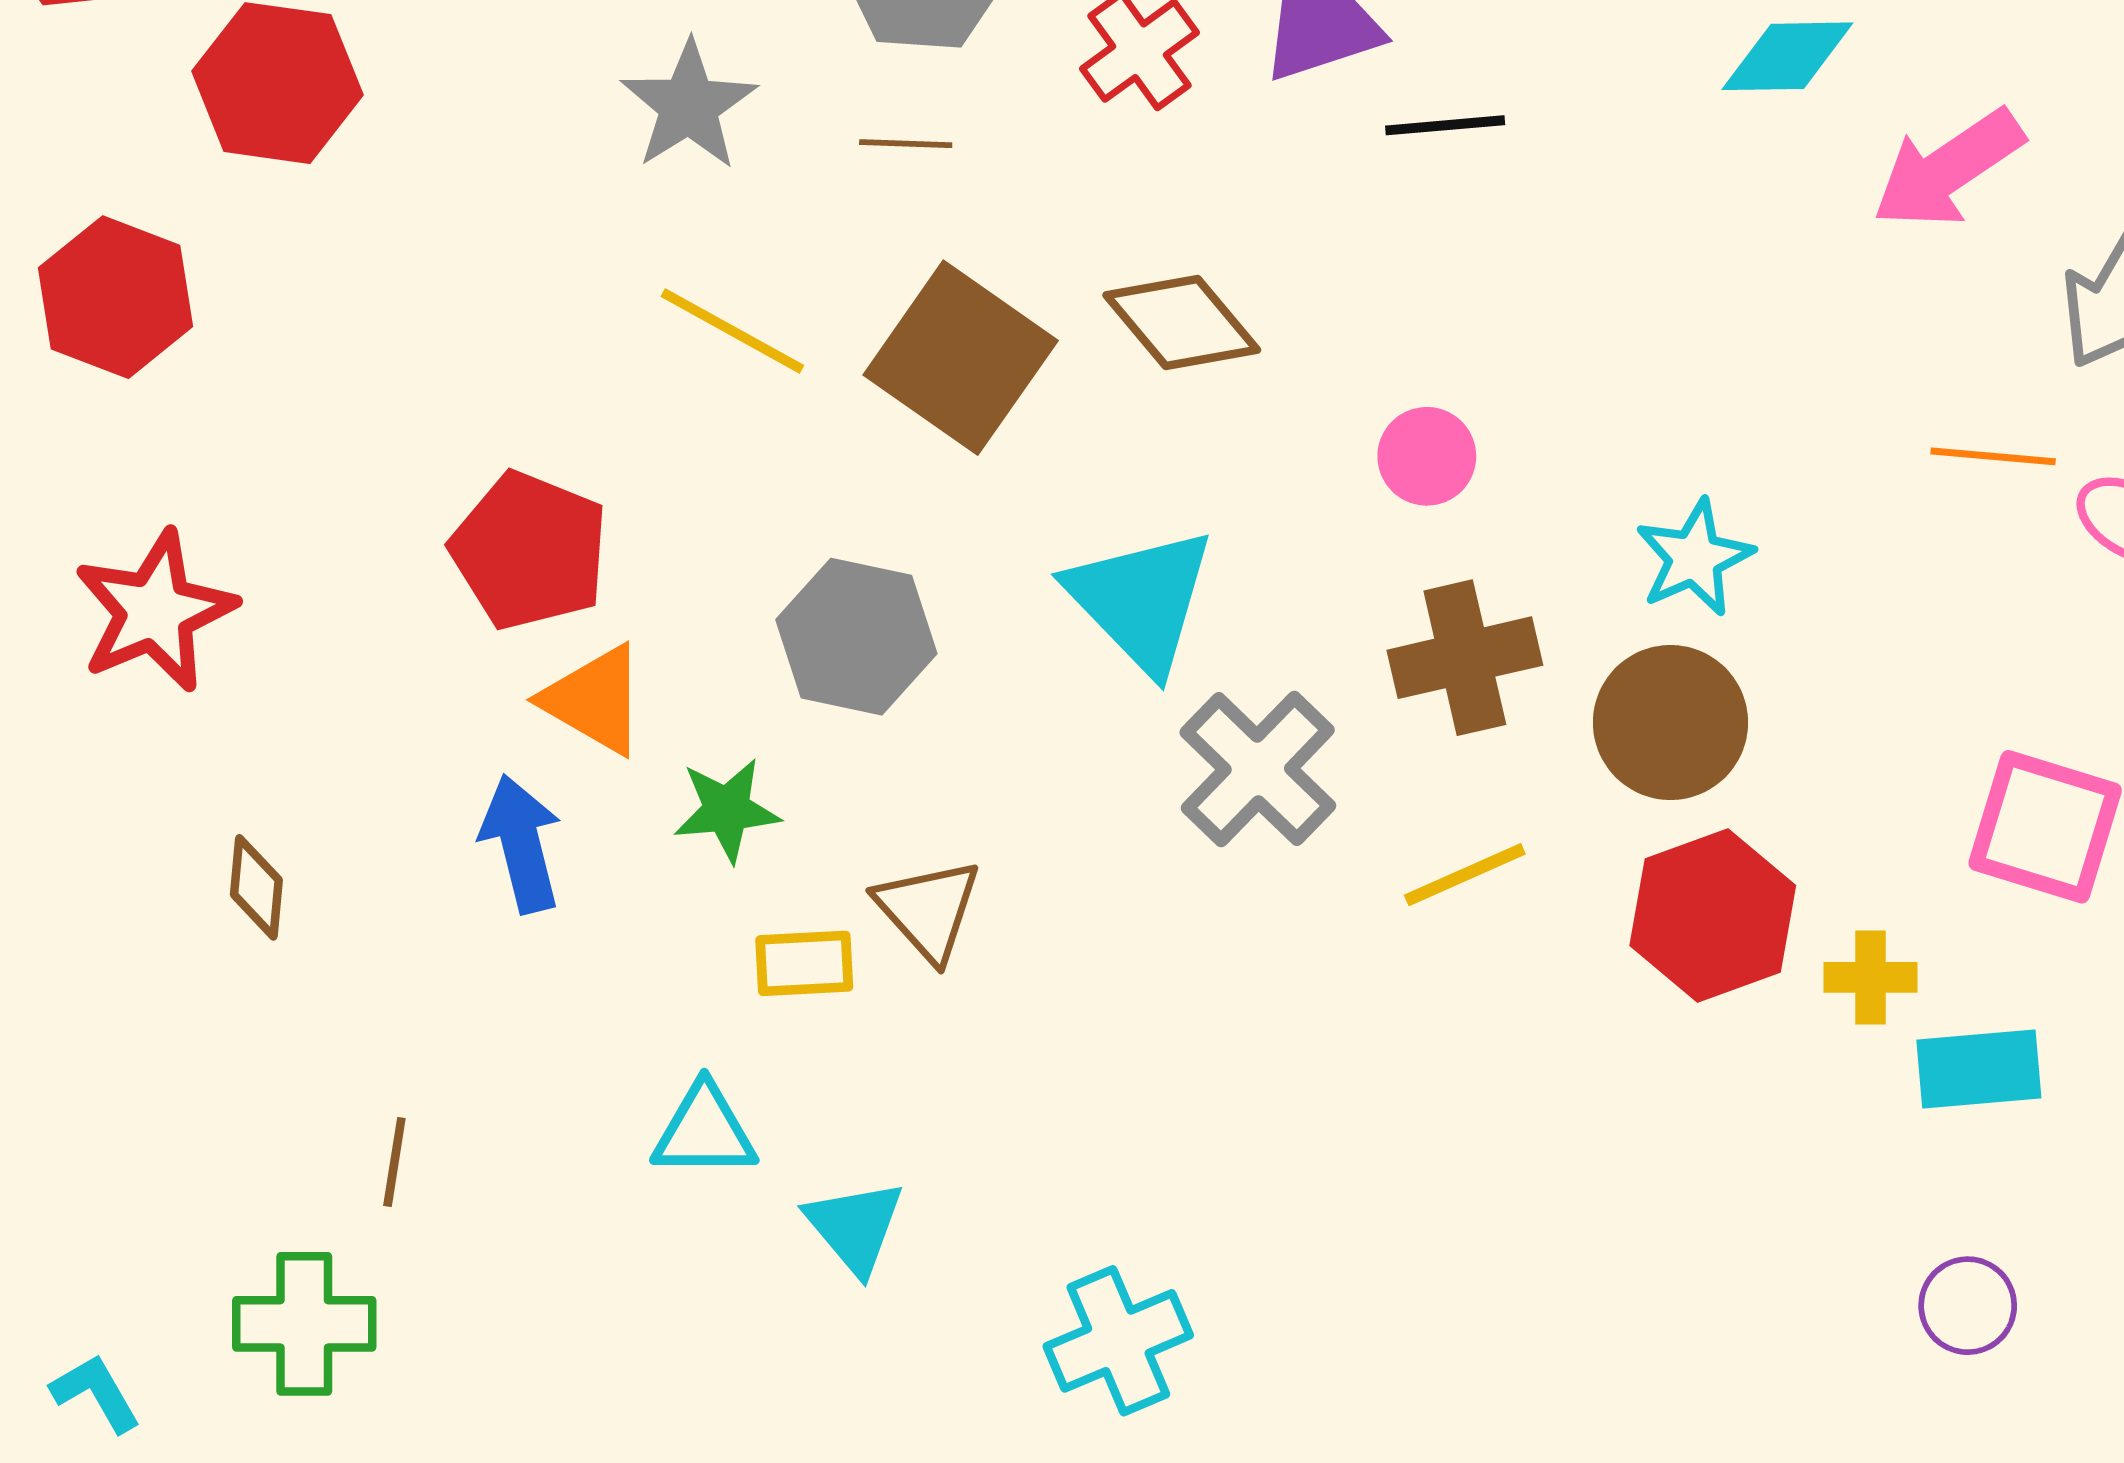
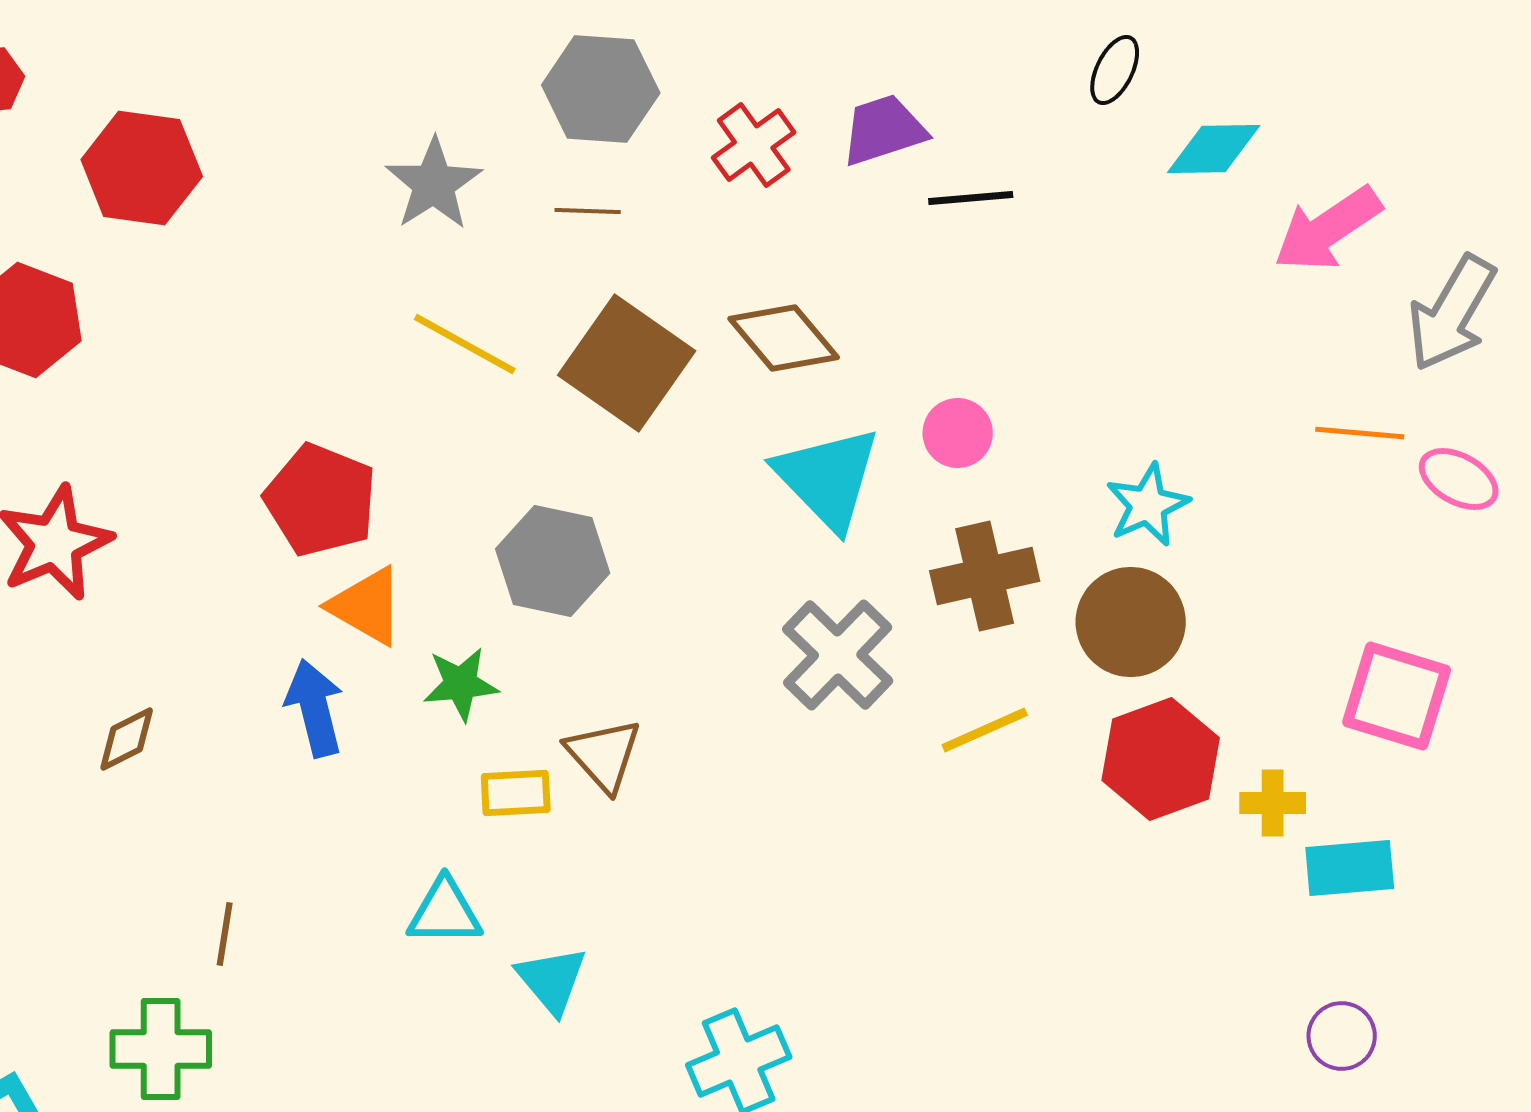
cyan triangle: (1141, 600) -> (828, 478), moved
brown diamond: (256, 887) -> (127, 739), turned 58

